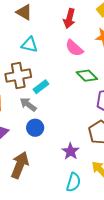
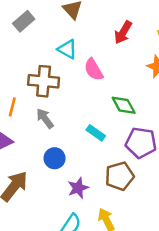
pink semicircle: (74, 48) -> (94, 70), moved
cyan rectangle: (41, 87) -> (96, 133), moved, turned 56
blue circle: (35, 128) -> (55, 158), moved

